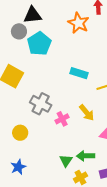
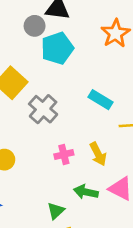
gray cross: (41, 104) -> (43, 109), moved
green arrow: (86, 156) -> (86, 192), moved

